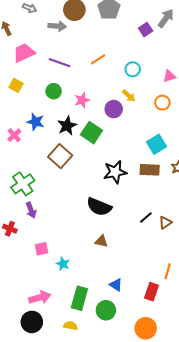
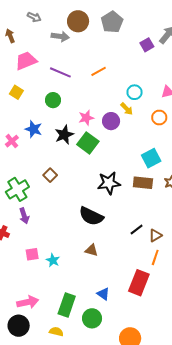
cyan circle: (133, 69) -> (135, 92), moved
pink star: (82, 100) -> (86, 118), moved
brown square: (60, 156) -> (50, 175), moved, size x0.6
cyan star: (63, 264) -> (53, 260), moved
orange line: (168, 271) -> (155, 257), moved
red rectangle: (152, 292) -> (139, 283), moved, size x1.4

